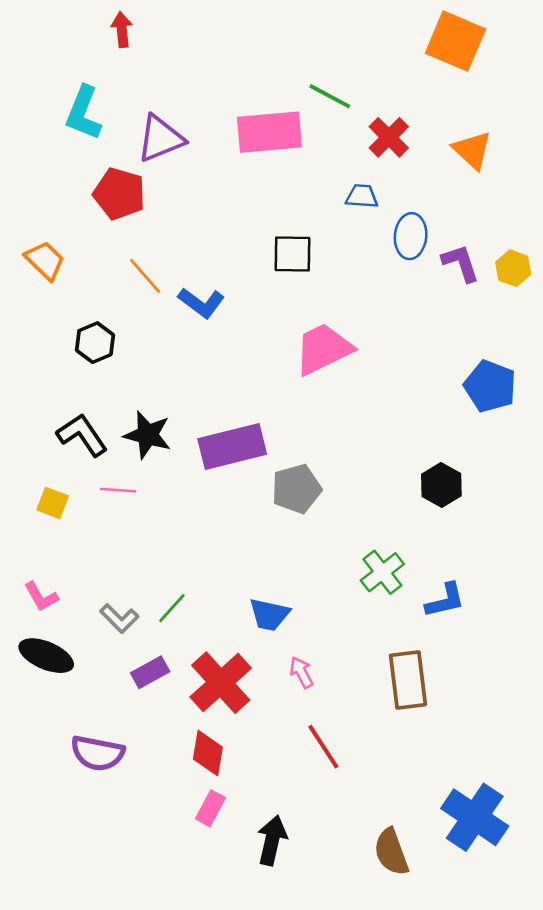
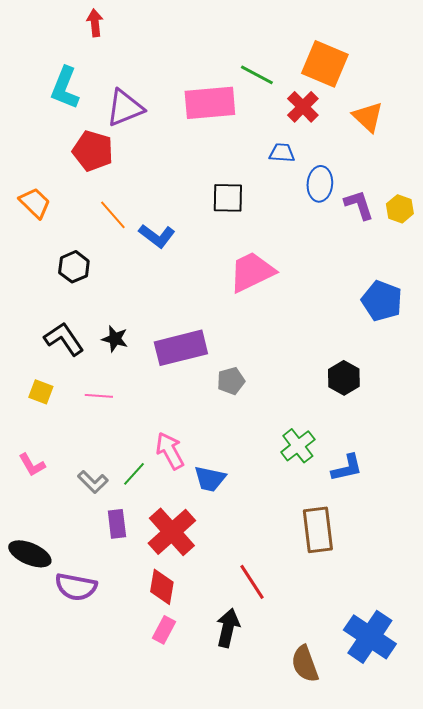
orange square: (455, 41) -> (325, 64), moved
black star: (148, 435) -> (115, 339), size x0.7
gray pentagon: (296, 489) -> (231, 381), size x0.7
pink line: (118, 490) -> (99, 396), moved
black ellipse: (46, 656) -> (30, 554), moved
purple rectangle: (150, 672) -> (117, 524), turned -68
pink arrow: (302, 672) -> (170, 451), moved, size x1.5
black arrow: (272, 840) -> (228, 628), moved

